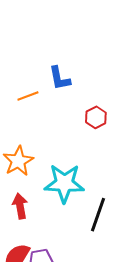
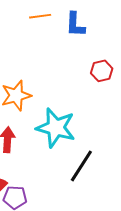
orange line: (28, 96) -> (40, 16), moved

